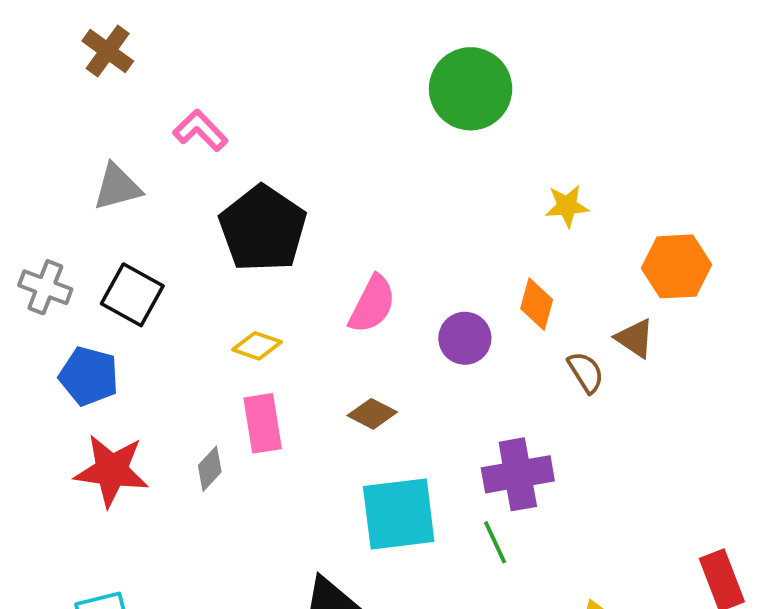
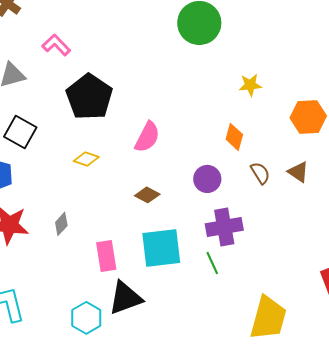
purple circle: (465, 338) -> (207, 179), moved
brown triangle: (635, 338) -> (298, 172), moved
pink rectangle: (263, 423) -> (106, 256), moved

